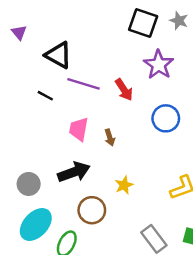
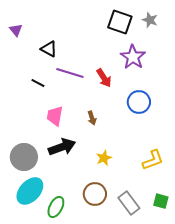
black triangle: (58, 55) -> (49, 49), size x0.7
pink trapezoid: (79, 129) -> (55, 116), moved
gray circle: (29, 184) -> (24, 157), size x1.4
brown circle: (92, 210) -> (95, 194), moved

